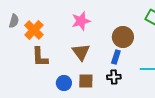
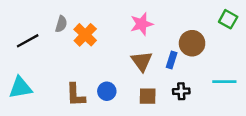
brown L-shape: (40, 57) -> (76, 95), moved
blue rectangle: (116, 57) -> (172, 60), moved
blue circle: (64, 83) -> (107, 91), moved

